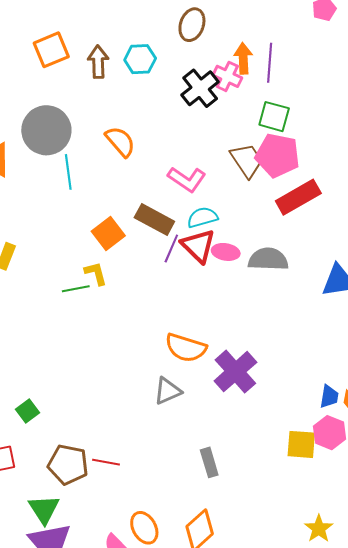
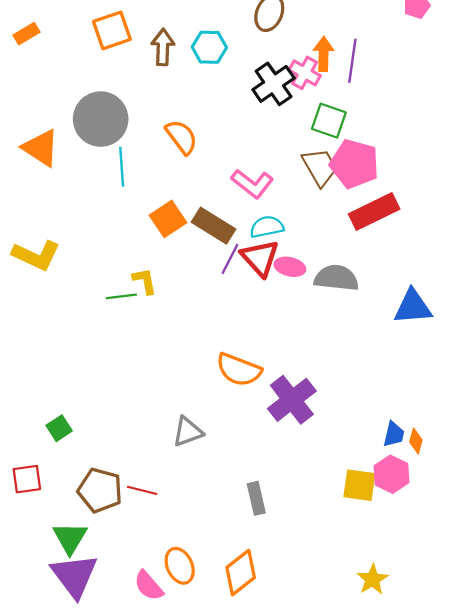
green square: (274, 117) -> (329, 121), moved
orange square: (108, 233) -> (168, 219), moved
gray triangle: (168, 391) -> (188, 432), moved

